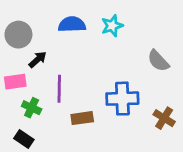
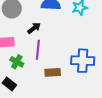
black arrow: (38, 59) -> (34, 28), moved

